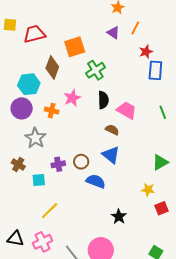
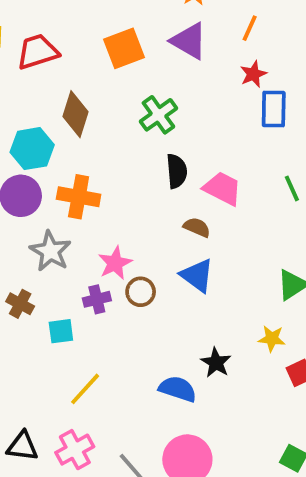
orange line: (135, 28) -> (250, 28), moved
purple triangle: (113, 33) -> (189, 41), size x1.5
orange square: (75, 47) -> (124, 48), moved
pink star: (72, 98) -> (115, 263), moved
orange cross: (52, 111) -> (79, 197), size x1.5
blue semicircle: (96, 181) -> (178, 389), moved
black star: (119, 217) -> (216, 363), moved

